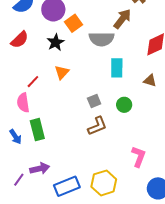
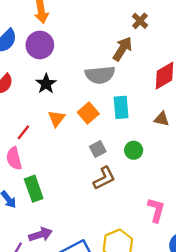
orange square: (73, 23) -> (88, 113), moved

